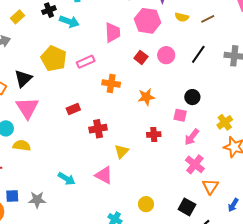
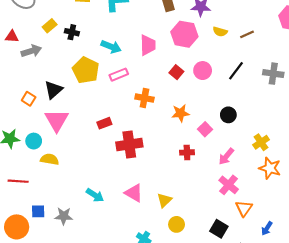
black cross: (49, 10) -> (72, 32), moved, turned 32
cyan arrow: (69, 21) -> (111, 47), moved
pink square: (180, 115) -> (205, 129), moved, turned 32
red cross: (98, 129) -> (129, 144), size x1.4
yellow triangle: (122, 151) -> (164, 200), moved

